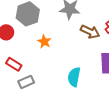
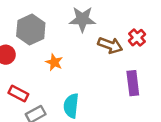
cyan semicircle: (74, 77) -> (71, 106), moved

